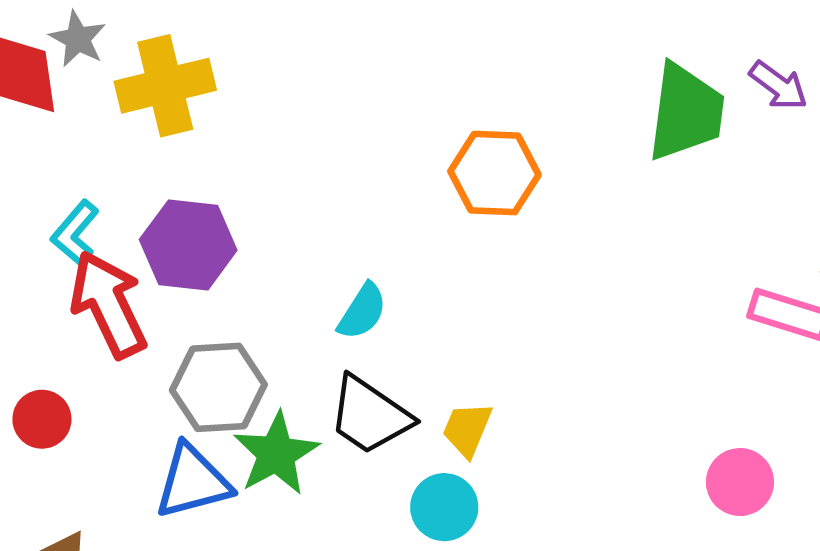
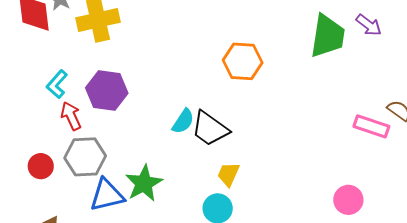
red arrow: (108, 304) -> (71, 116), size x0.6
gray hexagon: (218, 387) -> (85, 157), moved
black trapezoid: (370, 415) -> (210, 129), moved

